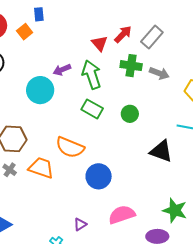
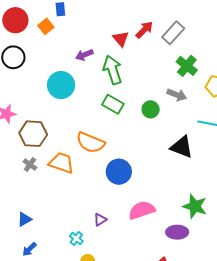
green cross: (131, 66) -> (187, 66), moved, turned 30
purple arrow: (62, 70) -> (84, 55), moved
gray arrow: (159, 73) -> (177, 95), moved

